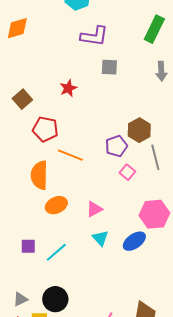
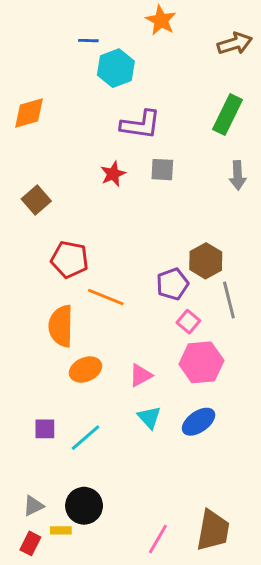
red star: (68, 88) -> (113, 174), moved
brown square: (22, 99) -> (36, 200), moved
pink hexagon: (154, 214) -> (201, 362), moved

